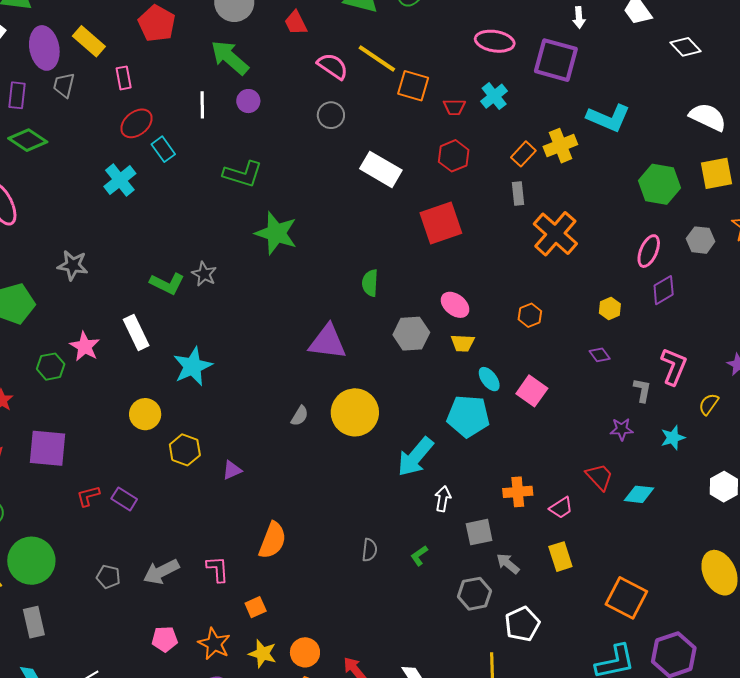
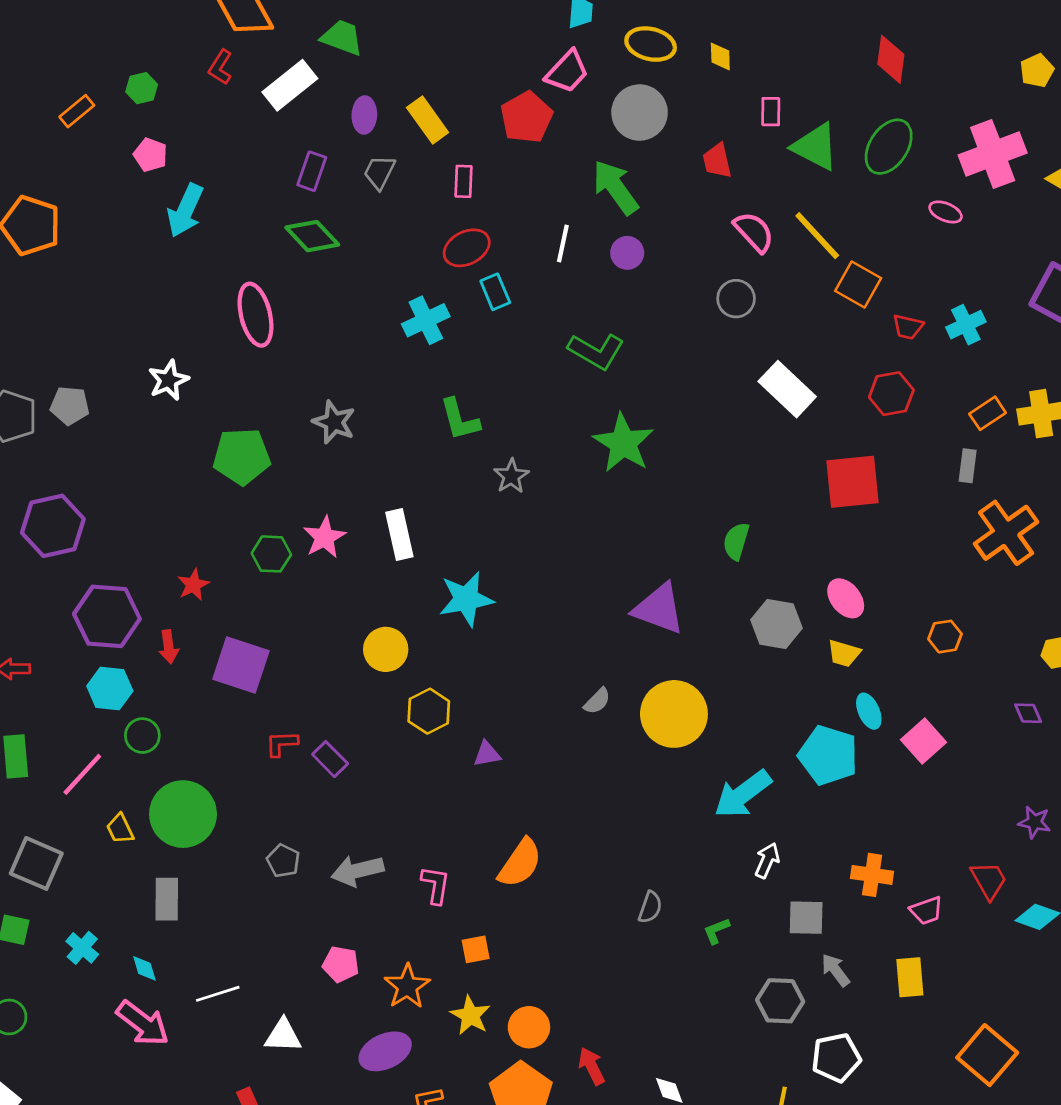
pink ellipse: (495, 41) -> (946, 212), moved, size x0.6
purple ellipse: (44, 48) -> (364, 115), size x0.6
green L-shape: (167, 283) -> (460, 420), moved, turned 36

